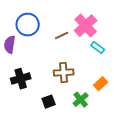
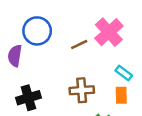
cyan rectangle: (98, 48) -> (124, 73), moved
orange rectangle: (101, 84) -> (121, 95), moved, turned -48

